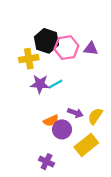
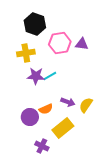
black hexagon: (46, 41) -> (35, 24), moved
purple circle: (62, 129) -> (30, 117), moved
yellow rectangle: (86, 145) -> (63, 128), moved

